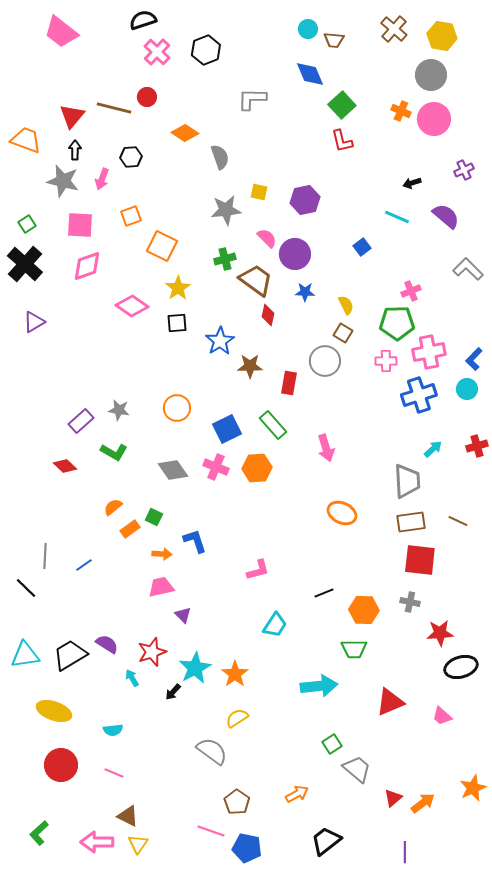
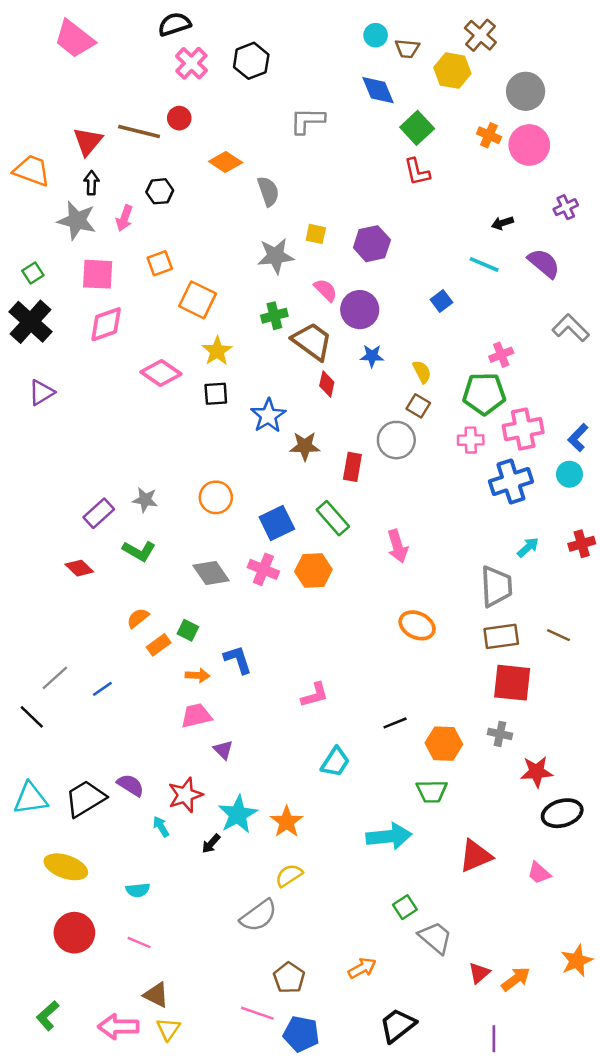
yellow hexagon: (442, 36) -> (452, 71), moved
gray line: (45, 556) -> (55, 678), turned 45
gray semicircle: (212, 751) -> (259, 916), turned 108

